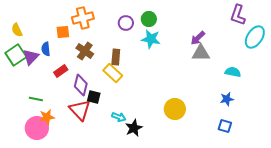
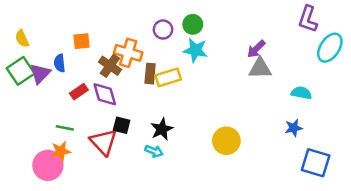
orange cross: (83, 18) -> (128, 53), moved, turned 30
yellow rectangle: (113, 73) -> (168, 77), moved, turned -60
purple diamond: (81, 85) -> (105, 94), moved, turned -30
green line: (36, 99) -> (65, 128), moved
blue square: (225, 126) -> (316, 163), moved, size x1.6
black star: (134, 128) -> (162, 129), moved

